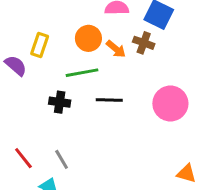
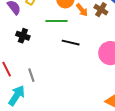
black cross: (60, 102) -> (23, 36), moved

